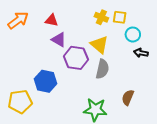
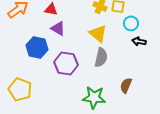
purple hexagon: (76, 58) -> (66, 63), moved
blue hexagon: (46, 81) -> (37, 47), moved
yellow pentagon: (20, 102) -> (20, 89), turned 30

